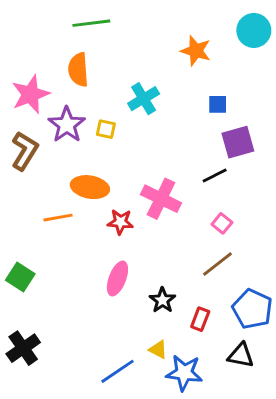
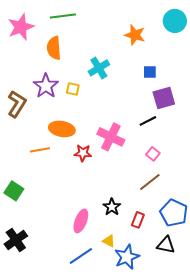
pink star: (30, 94) -> (21, 27), moved
pink ellipse: (117, 278) -> (81, 221), moved
blue star: (184, 373) -> (127, 257), turned -30

